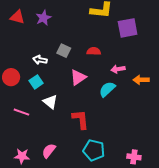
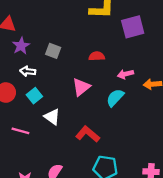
purple star: (43, 18) -> (21, 46), moved
gray square: (64, 51) -> (53, 51), moved
white arrow: (40, 60) -> (28, 71), moved
red L-shape: (80, 119) -> (88, 134), turned -40

